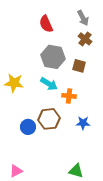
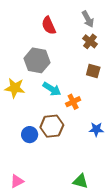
gray hexagon: (53, 57) -> (37, 60), moved
brown square: (79, 66) -> (93, 71), moved
orange cross: (69, 96) -> (73, 102), turned -32
blue star: (83, 123) -> (96, 129), moved

